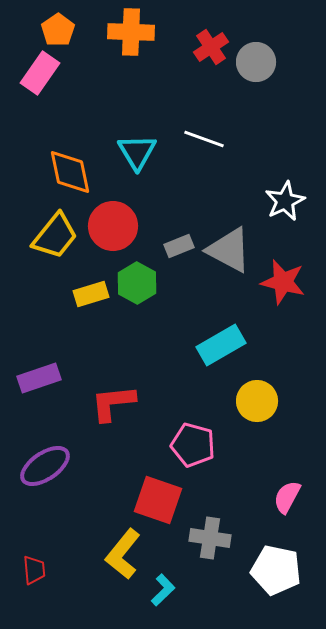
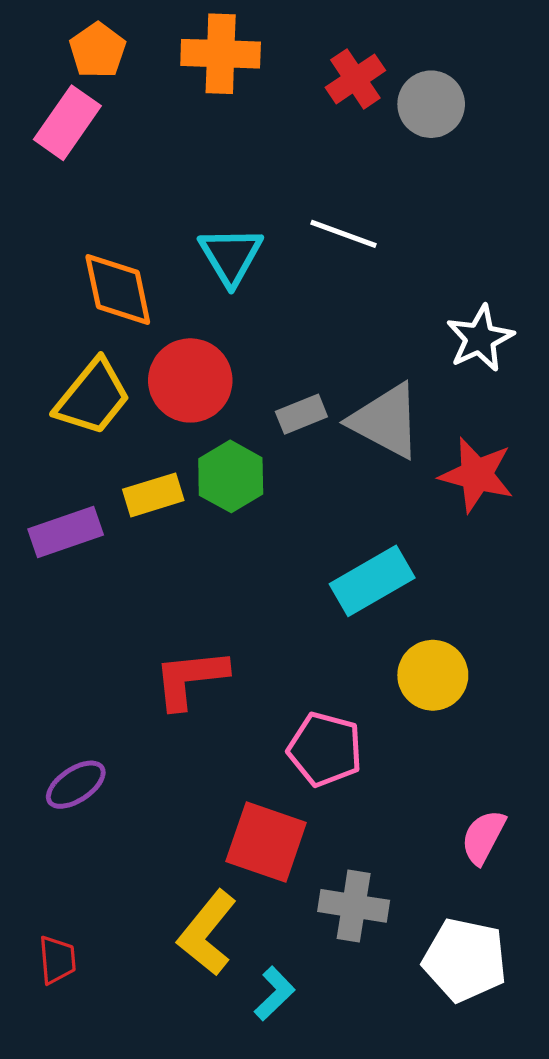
purple rectangle: (39, 378) -> (66, 532), moved
purple ellipse: (45, 466) -> (76, 785), size x0.7

